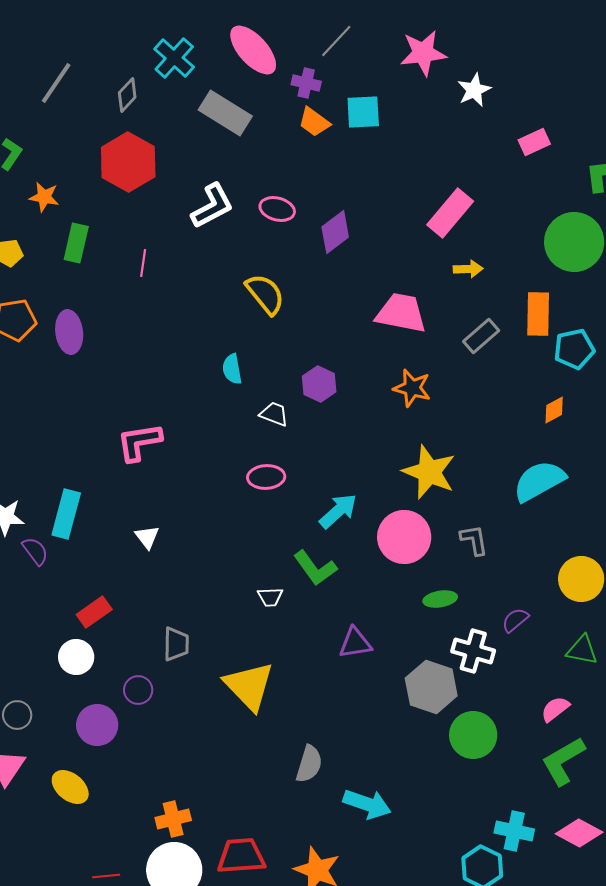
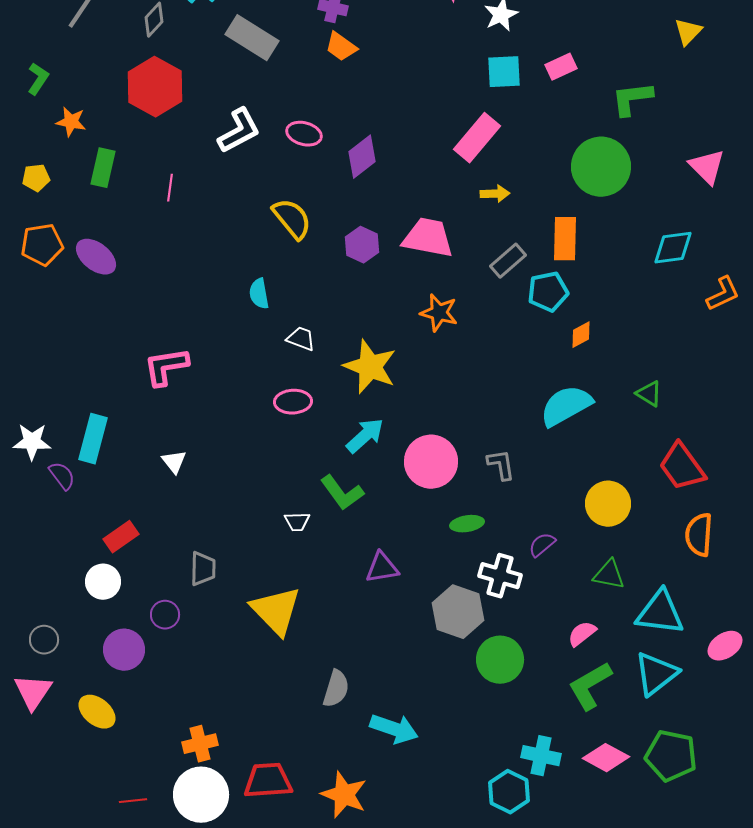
cyan square: (363, 112) -> (504, 72), moved
purple ellipse: (69, 332) -> (96, 257), turned -45
cyan pentagon: (574, 349) -> (548, 292), moved
purple hexagon: (319, 384) -> (362, 245), moved
yellow star: (429, 472) -> (370, 367), moved

